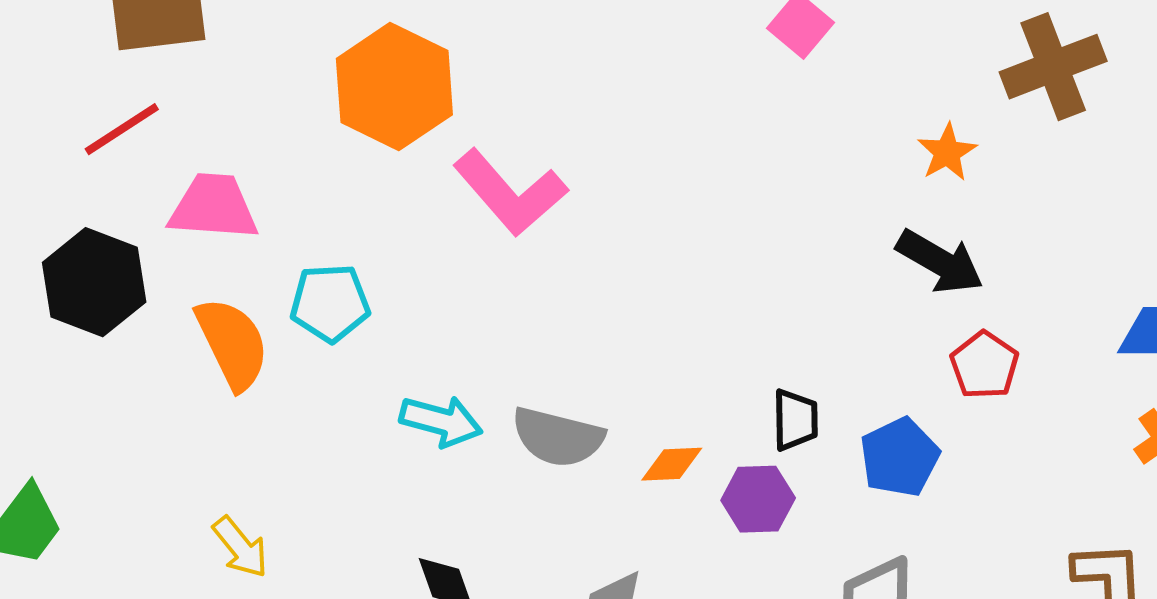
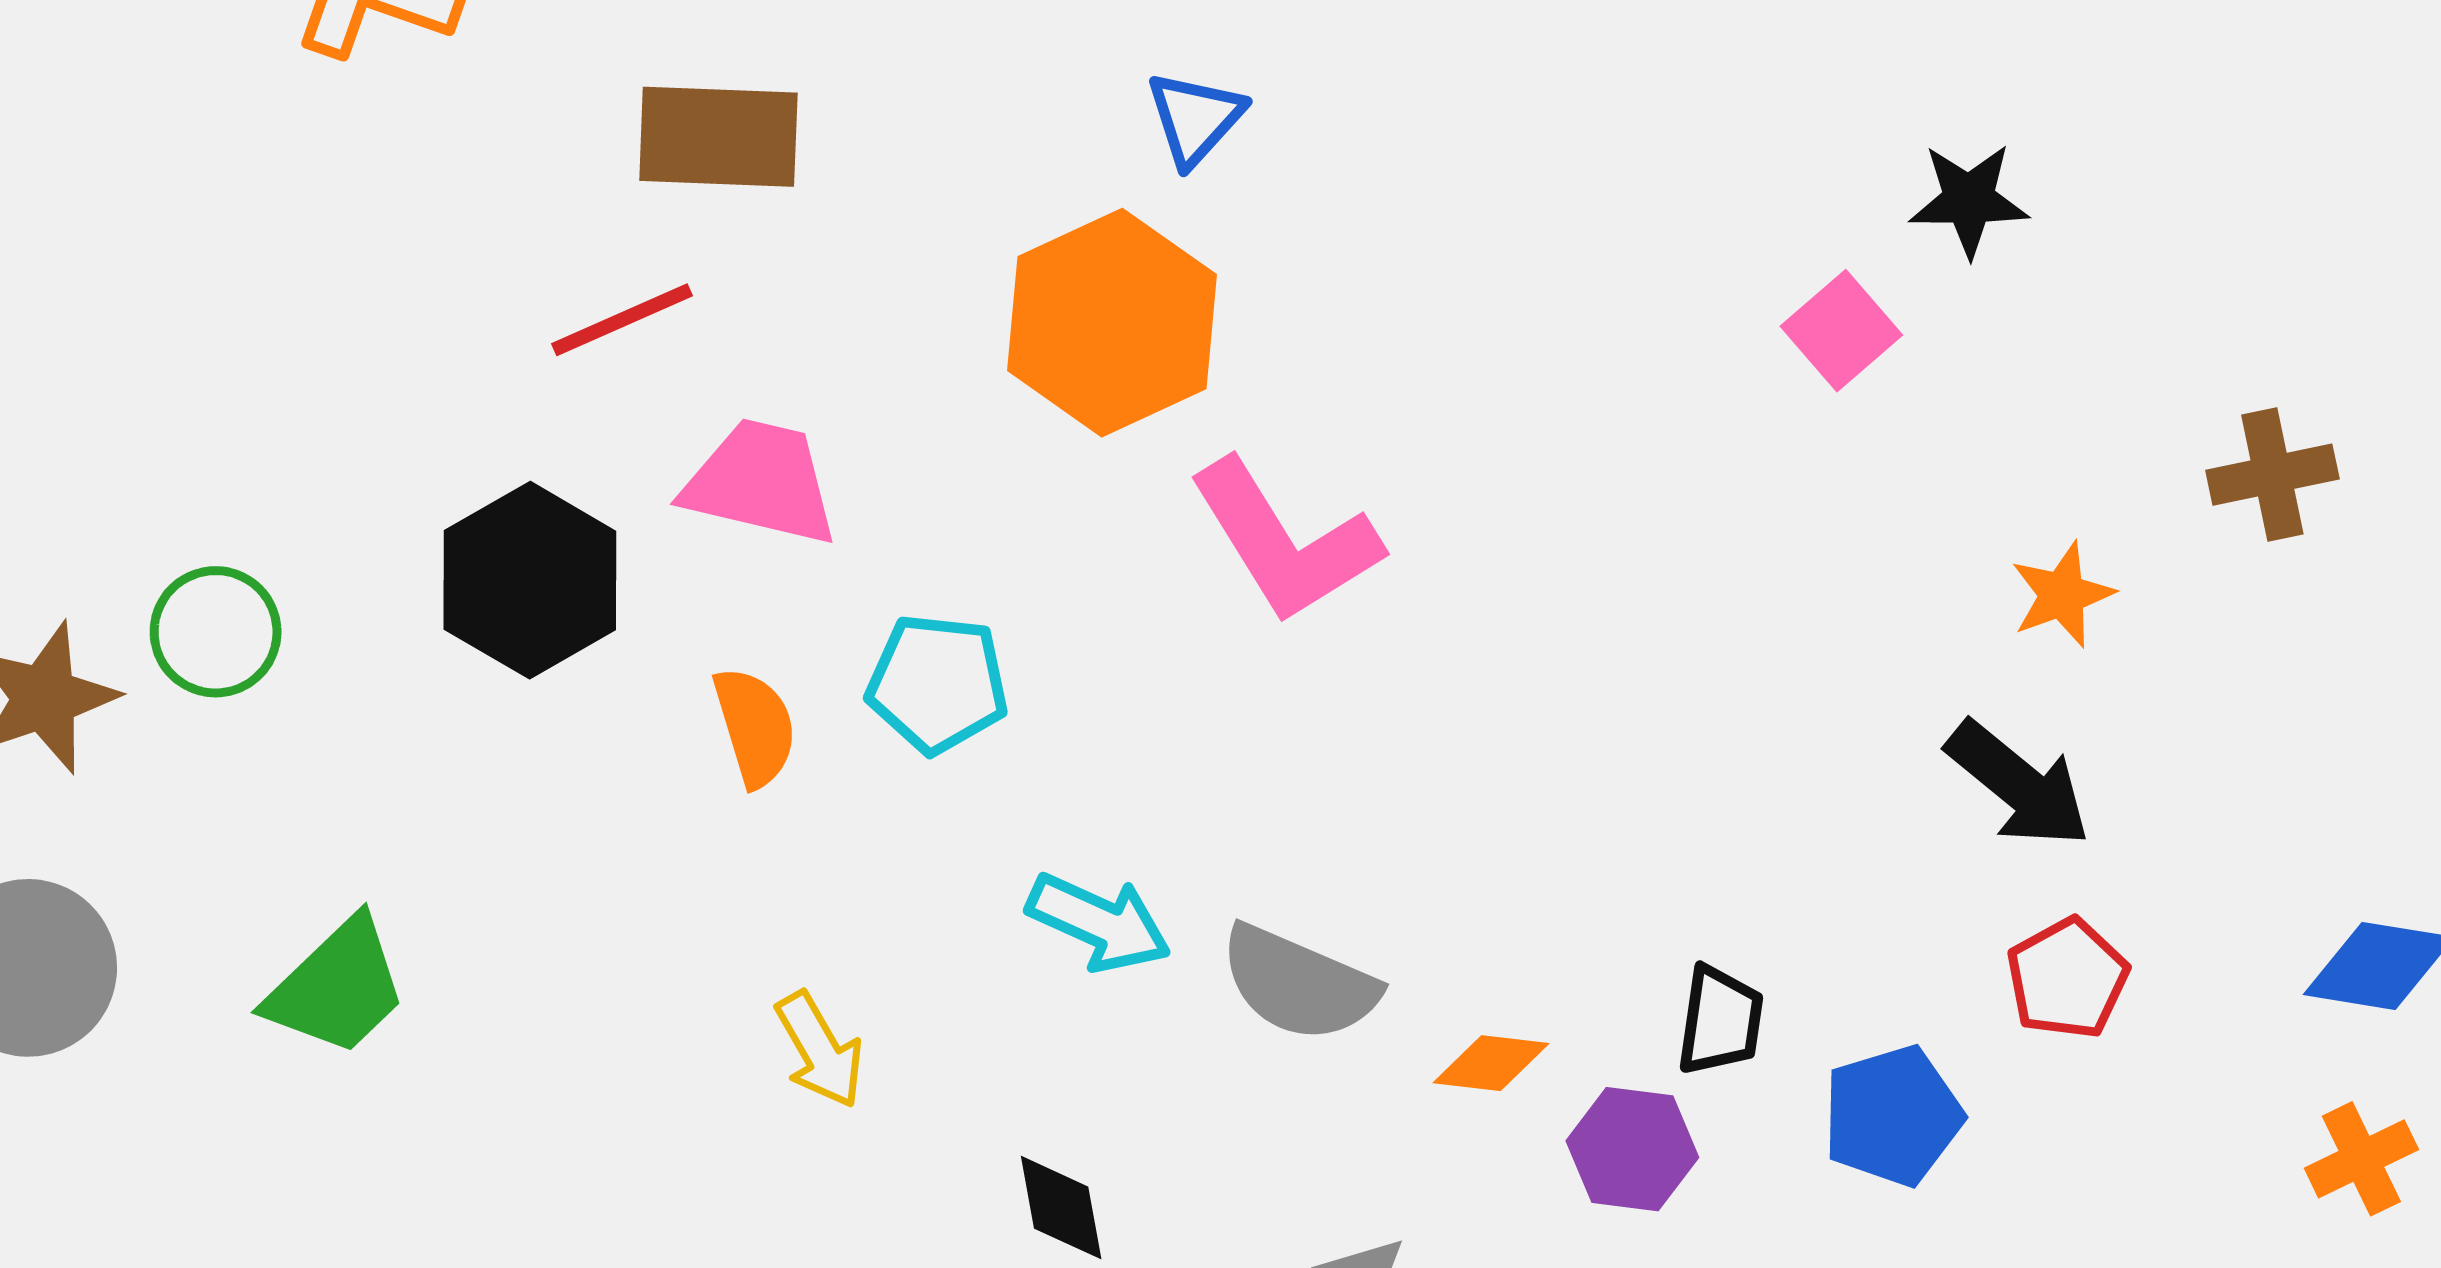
brown cross: (1053, 67) -> (2272, 475), size x0.7
orange semicircle: (232, 343) -> (755, 727), size x0.7
yellow arrow: (240, 547) -> (820, 1050), moved

